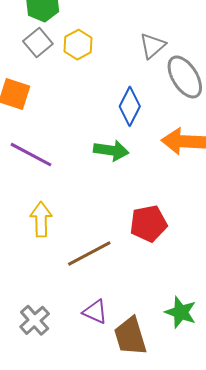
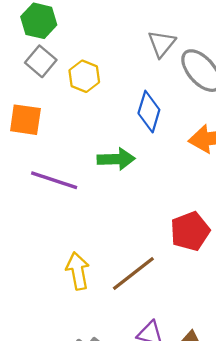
yellow hexagon: (78, 45) -> (84, 76), moved
green arrow: (111, 150) -> (116, 159), moved
yellow arrow: (41, 219) -> (78, 271), moved

